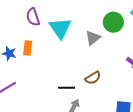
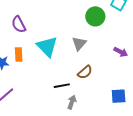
cyan triangle: (60, 28) -> (47, 47), moved
gray triangle: (93, 38) -> (79, 44), moved

